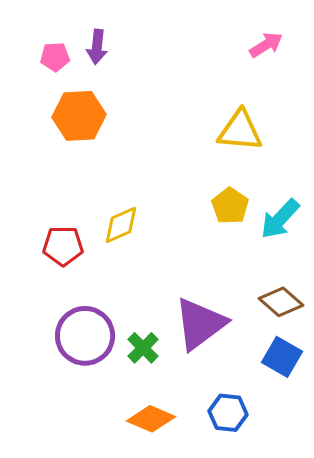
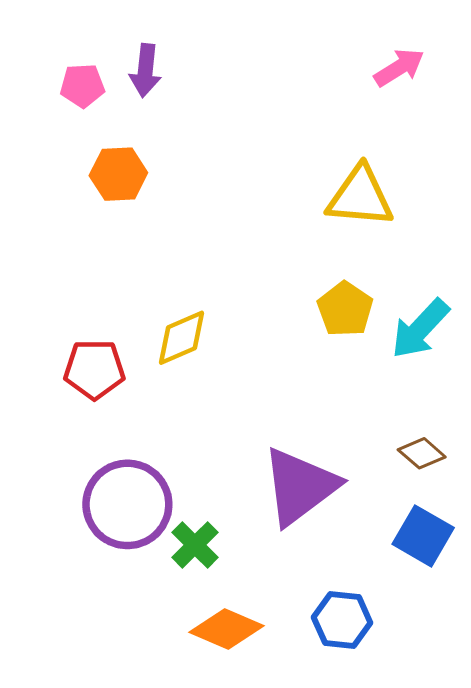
orange hexagon: (79, 116) -> (118, 174), size x0.7
brown diamond: (281, 302) -> (422, 453), size x0.7
green cross: (143, 348) -> (195, 545), moved

